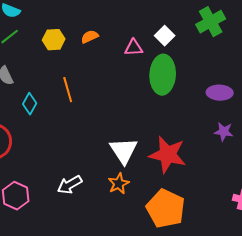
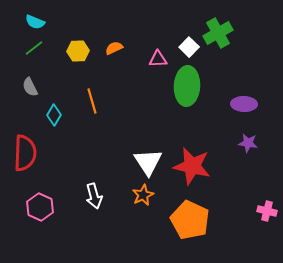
green cross: (211, 22) -> (218, 33), moved
white arrow: (70, 185) -> (94, 196), turned -75

